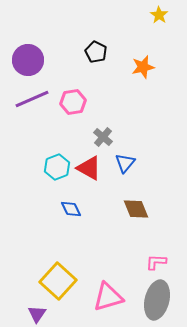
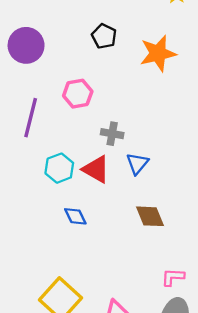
orange star: (143, 67) -> (158, 53), size x1.4
purple line: (32, 99) -> (31, 118), moved, turned -52
gray cross: (103, 137) -> (112, 134), turned -30

